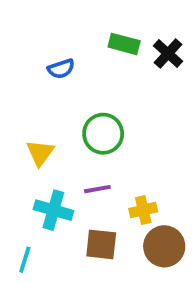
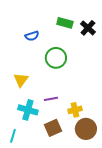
green circle: (103, 134) -> (56, 58), moved
brown square: (101, 244) -> (53, 128), turned -30

